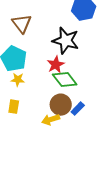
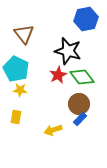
green diamond: (65, 80) -> (82, 77), moved
brown circle: (61, 105) -> (79, 104), moved

